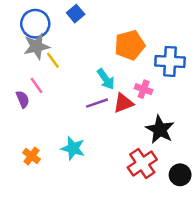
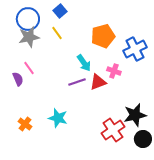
yellow line: (53, 60) -> (57, 33), moved
blue cross: (170, 61) -> (135, 49), turned -30
black star: (160, 129) -> (135, 115), moved, turned 30

